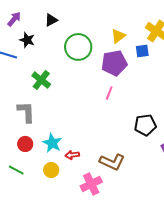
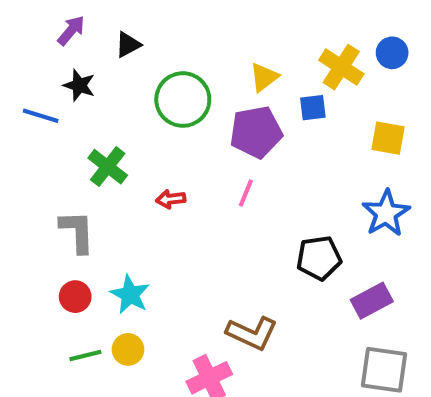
purple arrow: (14, 19) -> (71, 30), moved
red arrow: (72, 155) -> (171, 199), moved
green line: (16, 170) -> (85, 355), moved, turned -42

